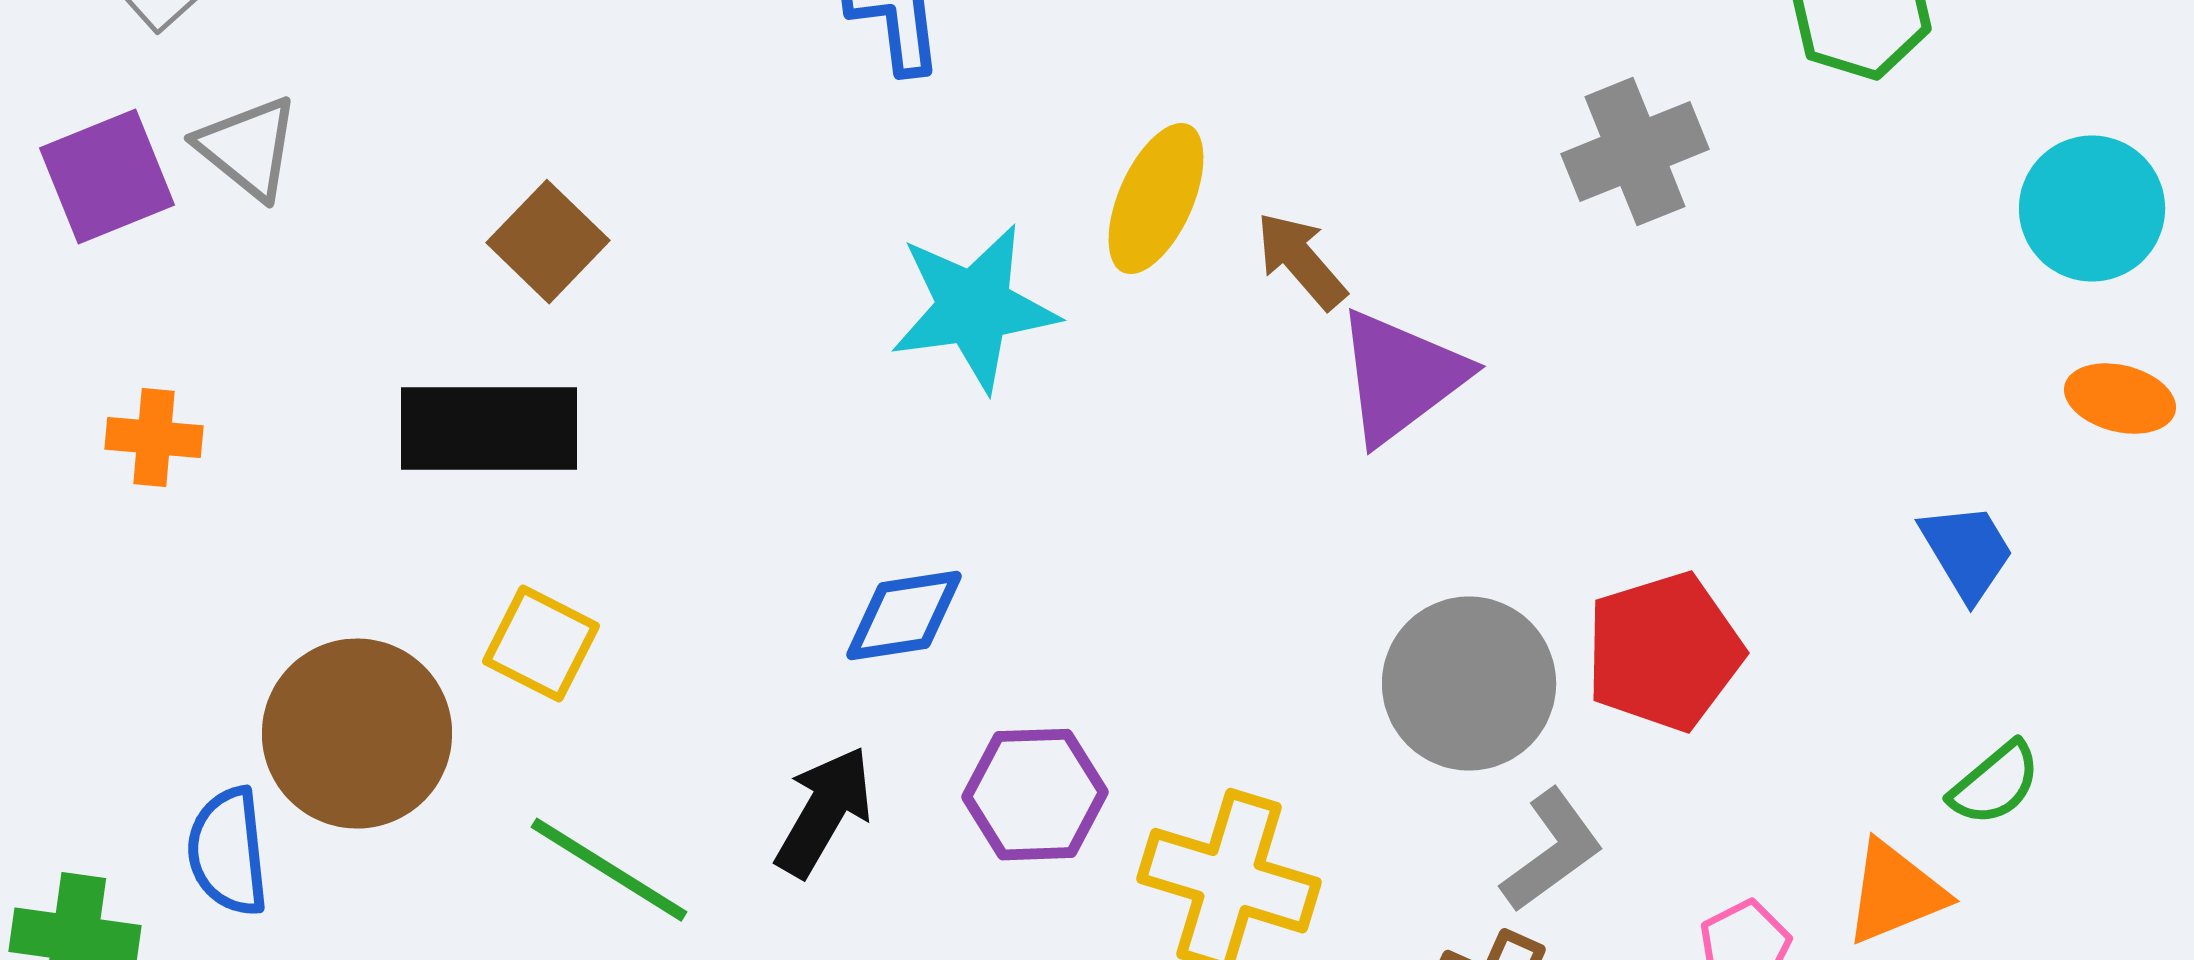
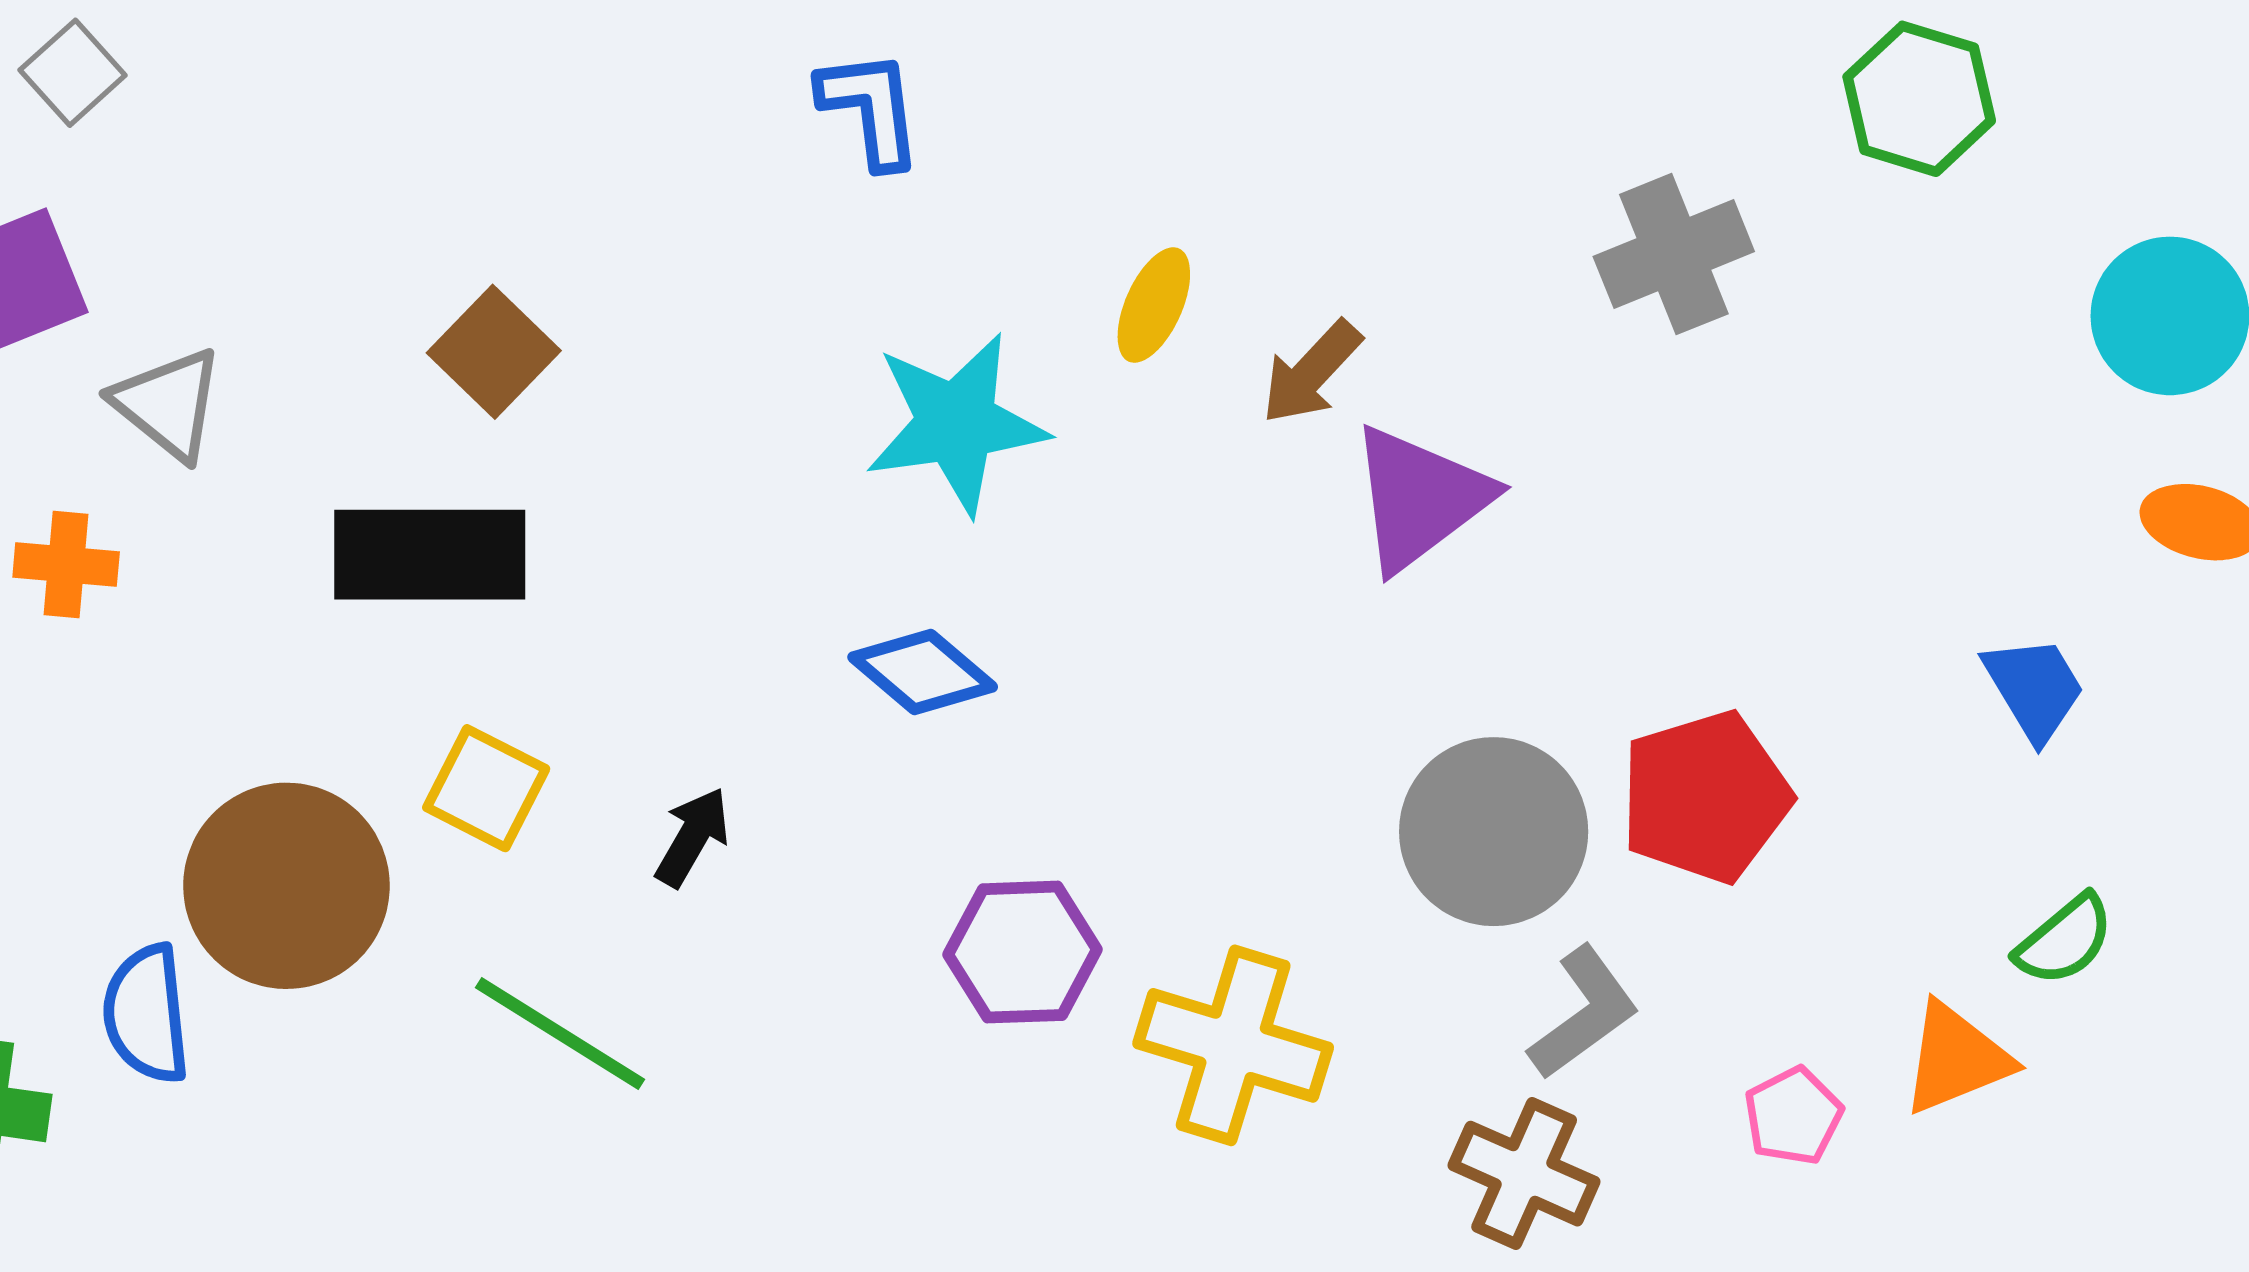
gray triangle: (248, 148) -> (168, 404), moved
yellow ellipse: (1156, 199) -> (1154, 305), size x0.7
brown arrow: (1301, 261) -> (1311, 372), turned -96
blue diamond: (904, 616) -> (923, 672), moved, turned 49
black arrow: (824, 812) -> (692, 837), moved, size x0.7

